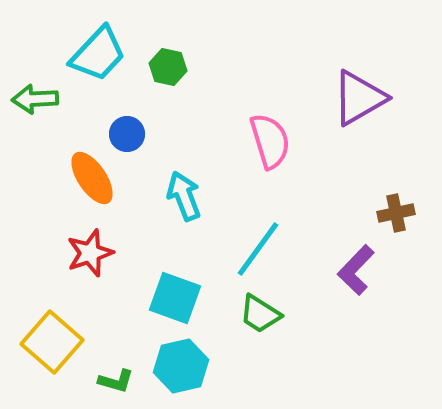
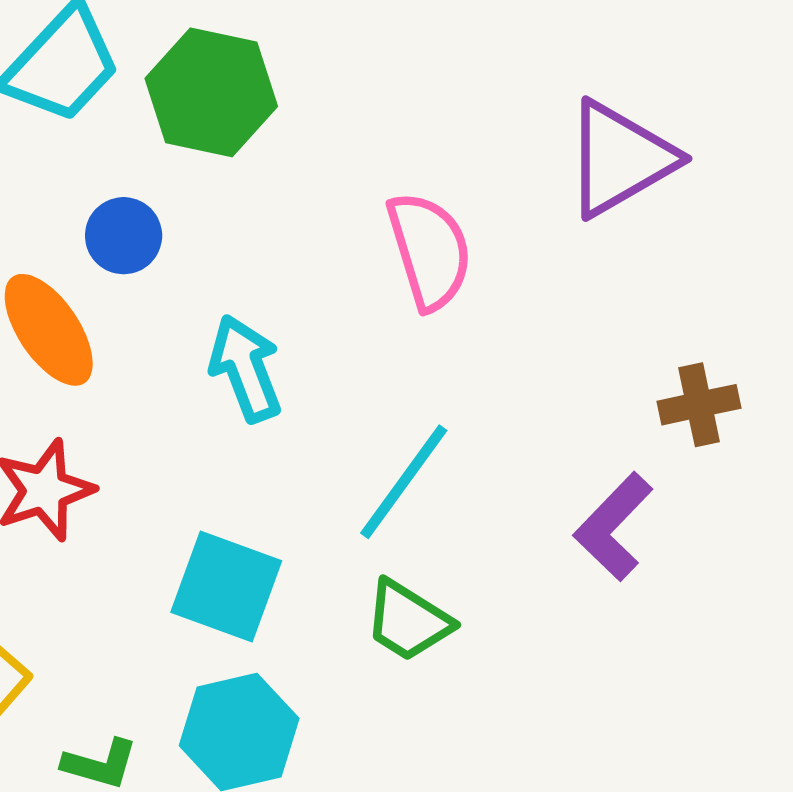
green hexagon: (168, 67) -> (211, 92), size x1.6

